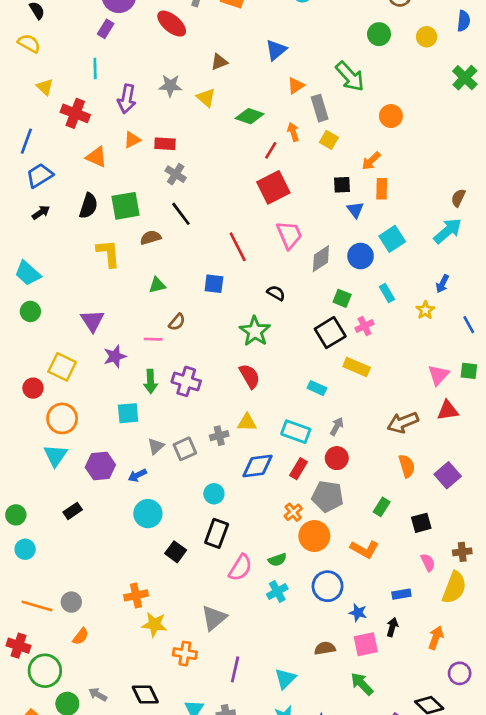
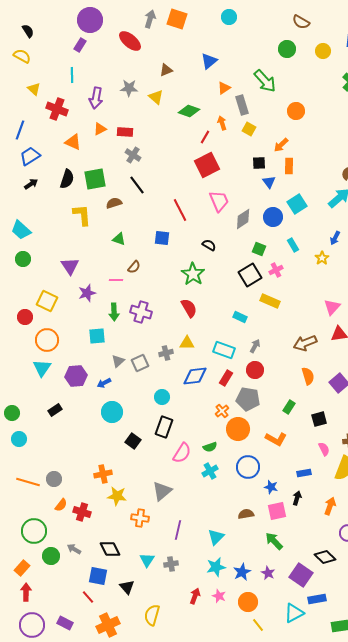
green triangle: (157, 285) -> (119, 239), turned 32
red cross: (18, 646) -> (82, 512), moved

